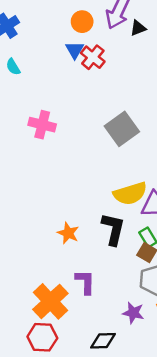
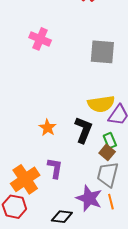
gray square: (122, 129) -> (102, 52), turned 32
purple star: (133, 313) -> (89, 198), size x1.5

